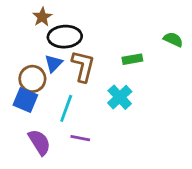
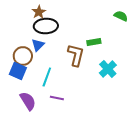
brown star: (42, 17) -> (39, 12), moved
green semicircle: (173, 39) -> (121, 16), moved
brown L-shape: (83, 66) -> (76, 55), moved
cyan cross: (120, 97) -> (108, 69), moved

